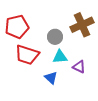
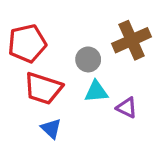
blue triangle: (51, 78) -> (51, 129), moved

